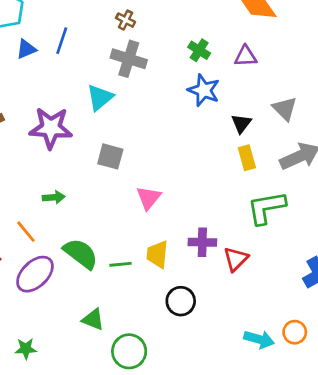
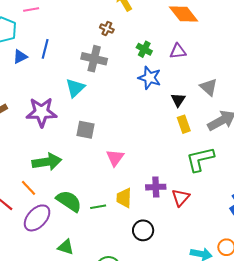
brown cross: (126, 20) -> (107, 29), moved
green arrow: (54, 197) -> (47, 162), size x1.8
green triangle: (93, 319) -> (66, 247), moved

